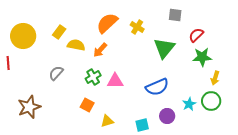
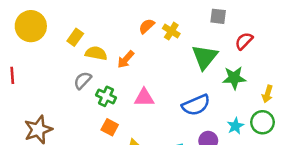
orange semicircle: (107, 23) -> (147, 26), moved, size x0.6
yellow circle: (23, 36) -> (31, 26), moved
green star: (202, 57) -> (234, 78), moved
gray semicircle: (56, 73) -> (83, 80), moved
green cross: (93, 77) -> (106, 96), moved, turned -35

